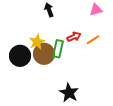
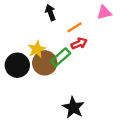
orange line: (93, 40) -> (74, 27), moved
green rectangle: (58, 49) -> (61, 57), turned 36

